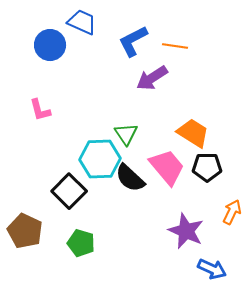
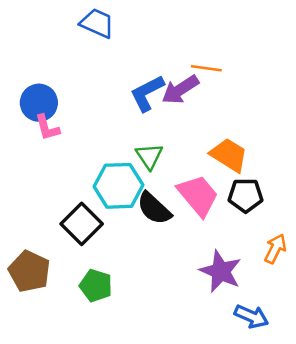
blue L-shape: (133, 41) -> (147, 93), moved
blue circle: (50, 45) -> (39, 103), moved
orange line: (175, 46) -> (206, 68), moved

